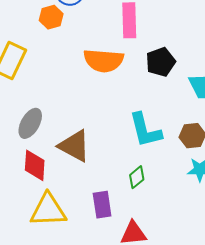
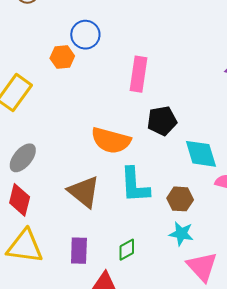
orange semicircle: (104, 61) -> (111, 140), moved
brown triangle: (74, 146) -> (84, 192), moved
green diamond: (137, 177) -> (127, 250), moved

